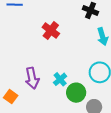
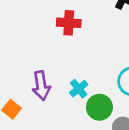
red cross: (51, 30) -> (69, 23), turned -36

